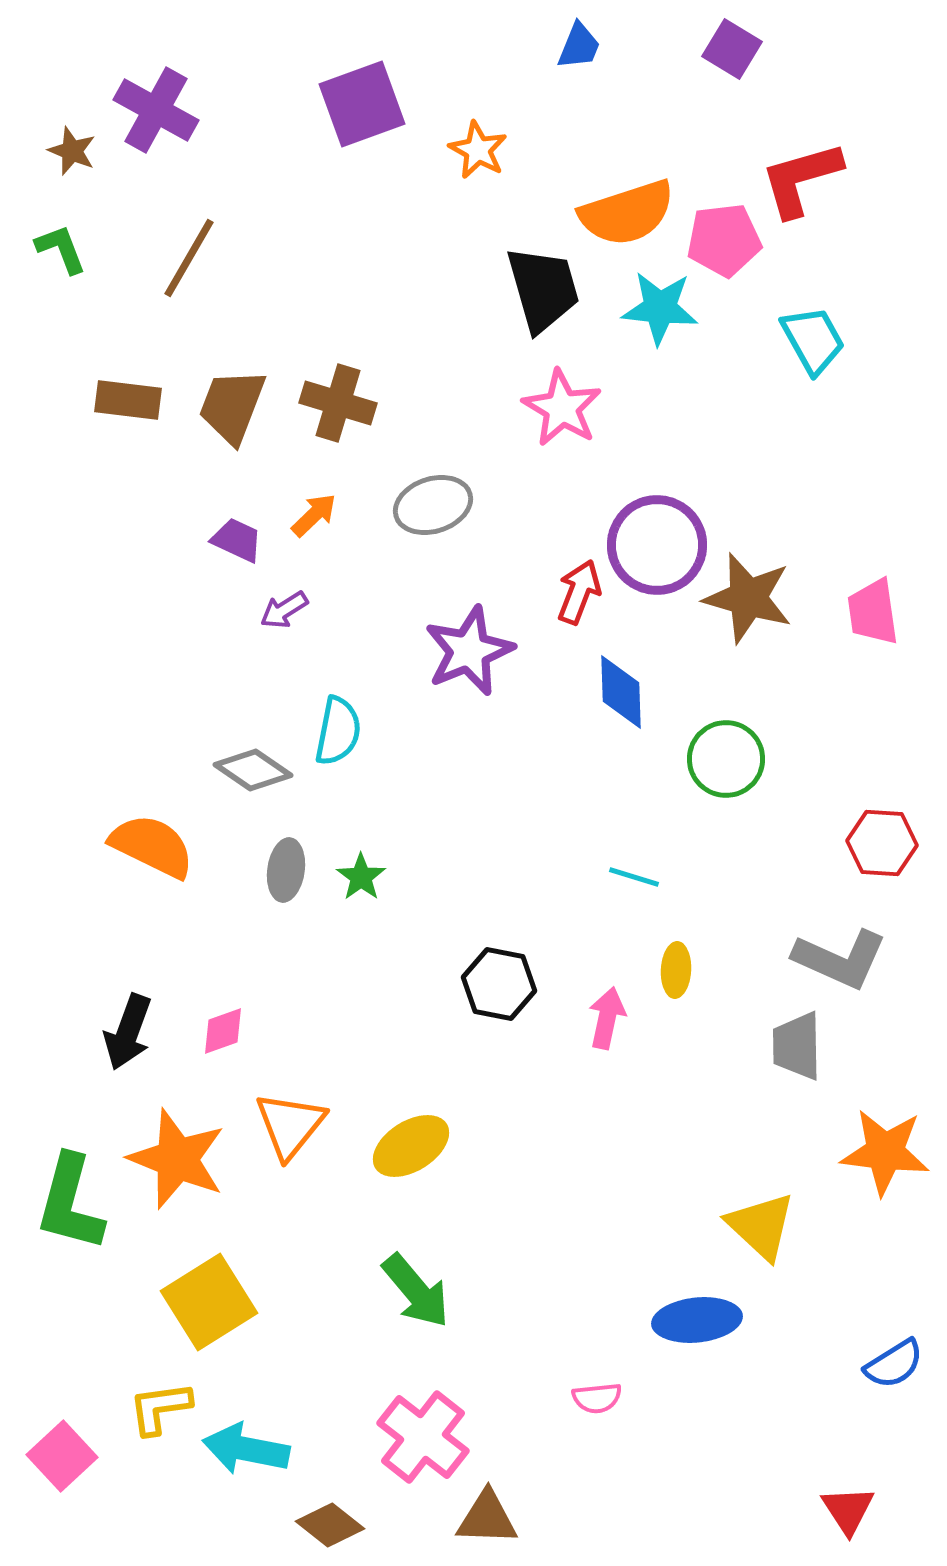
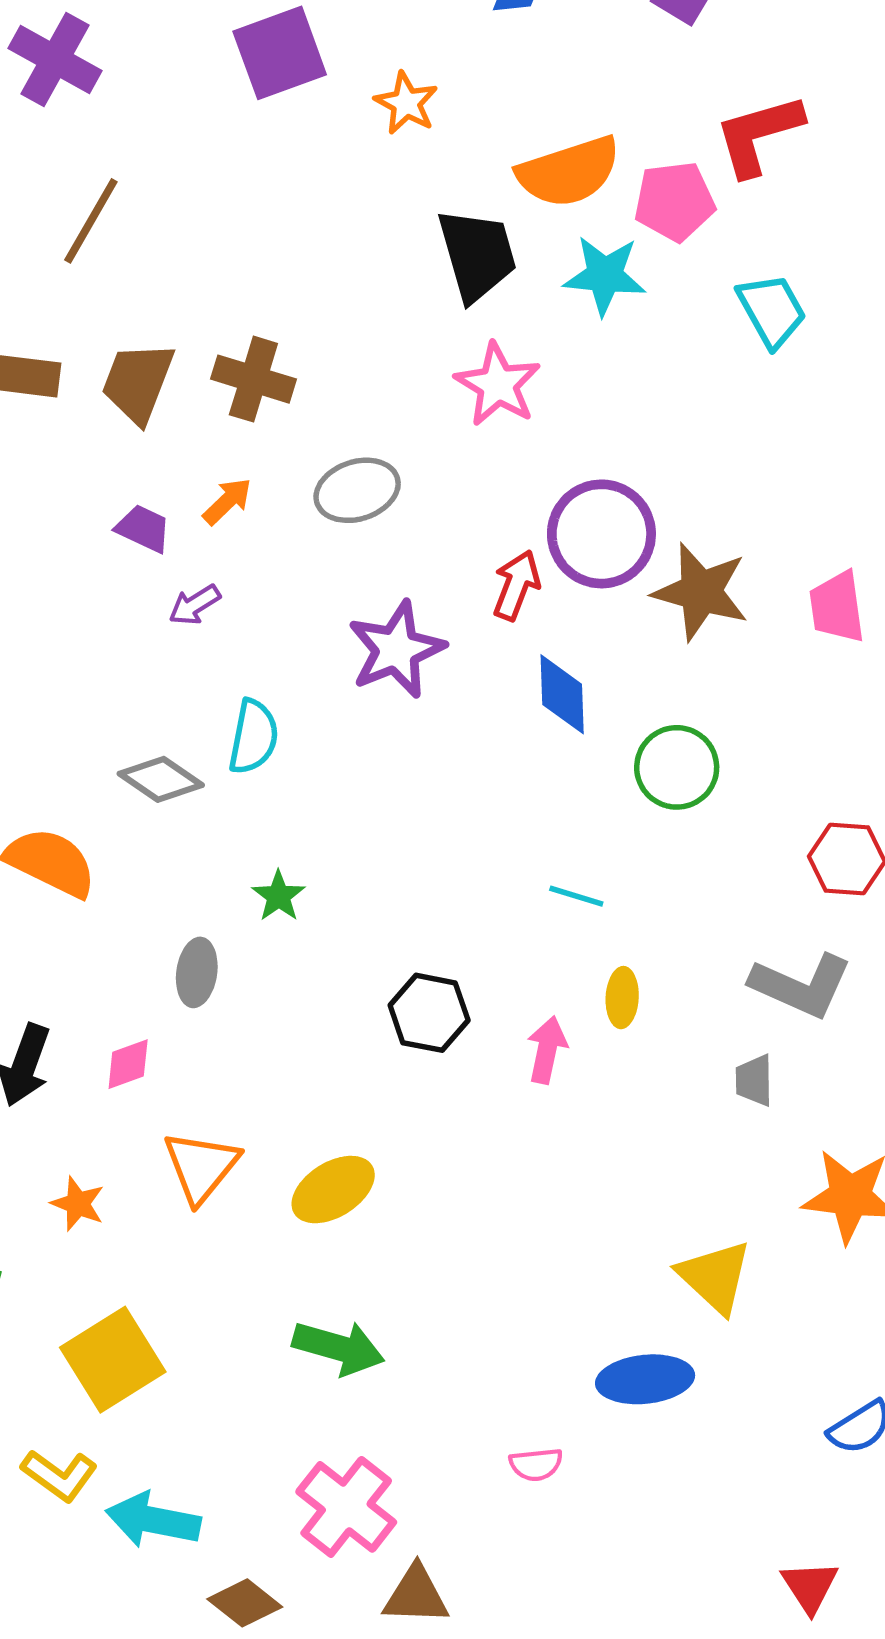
gray ellipse: (286, 870) -> (197, 972), moved
gray trapezoid: (797, 1046) -> (754, 1080), size x0.7
orange star: (177, 1159) -> (78, 1204), size x0.5
green arrow: (416, 1291) -> (339, 1348), turned -34
yellow L-shape: (160, 1408) -> (59, 1475), turned -136

